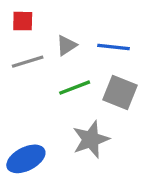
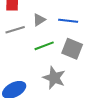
gray star: (91, 139) -> (54, 78), turned -30

